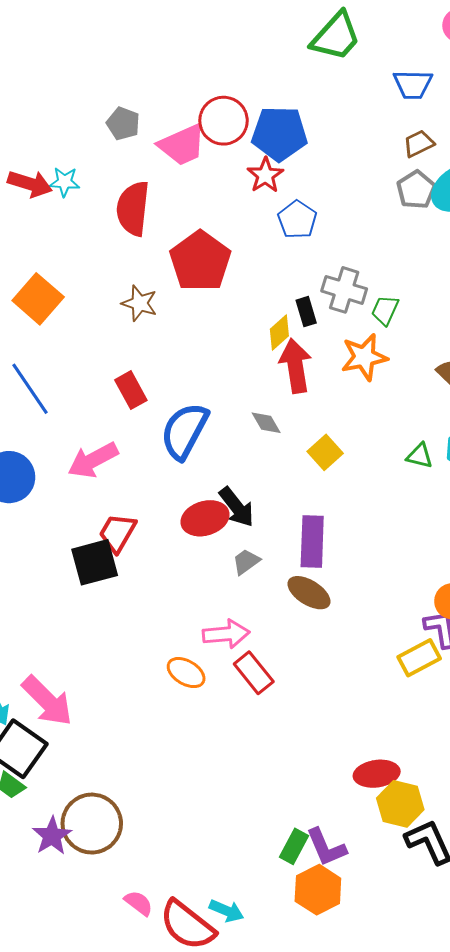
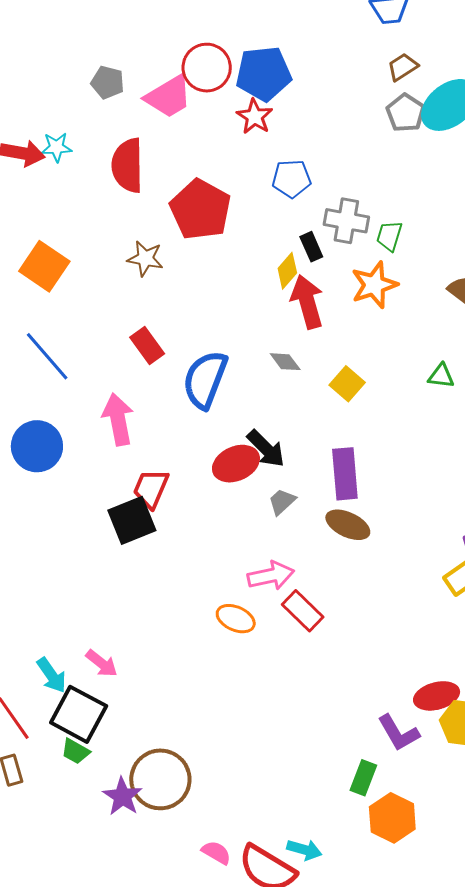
blue pentagon: (297, 220) -> (291, 179), moved, turned -30
pink arrow: (93, 460) -> (118, 419), turned 114
pink arrow: (47, 701) -> (102, 663), size x0.6
purple L-shape: (326, 847) -> (398, 733), moved

